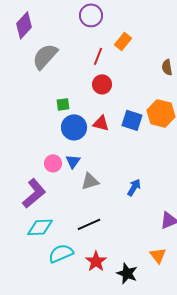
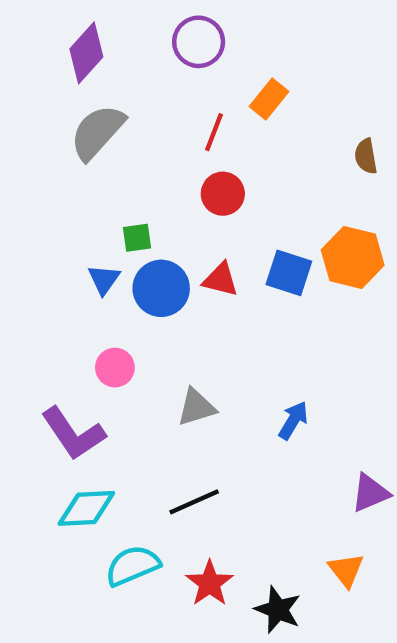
purple diamond: (24, 25) -> (86, 53), moved
blue triangle: (73, 161) -> (104, 280), moved
purple L-shape: (34, 193) -> (73, 434), turned 96

